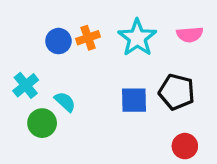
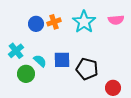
black pentagon: (177, 92) -> (87, 69), moved
blue square: (134, 100) -> (62, 60), moved

